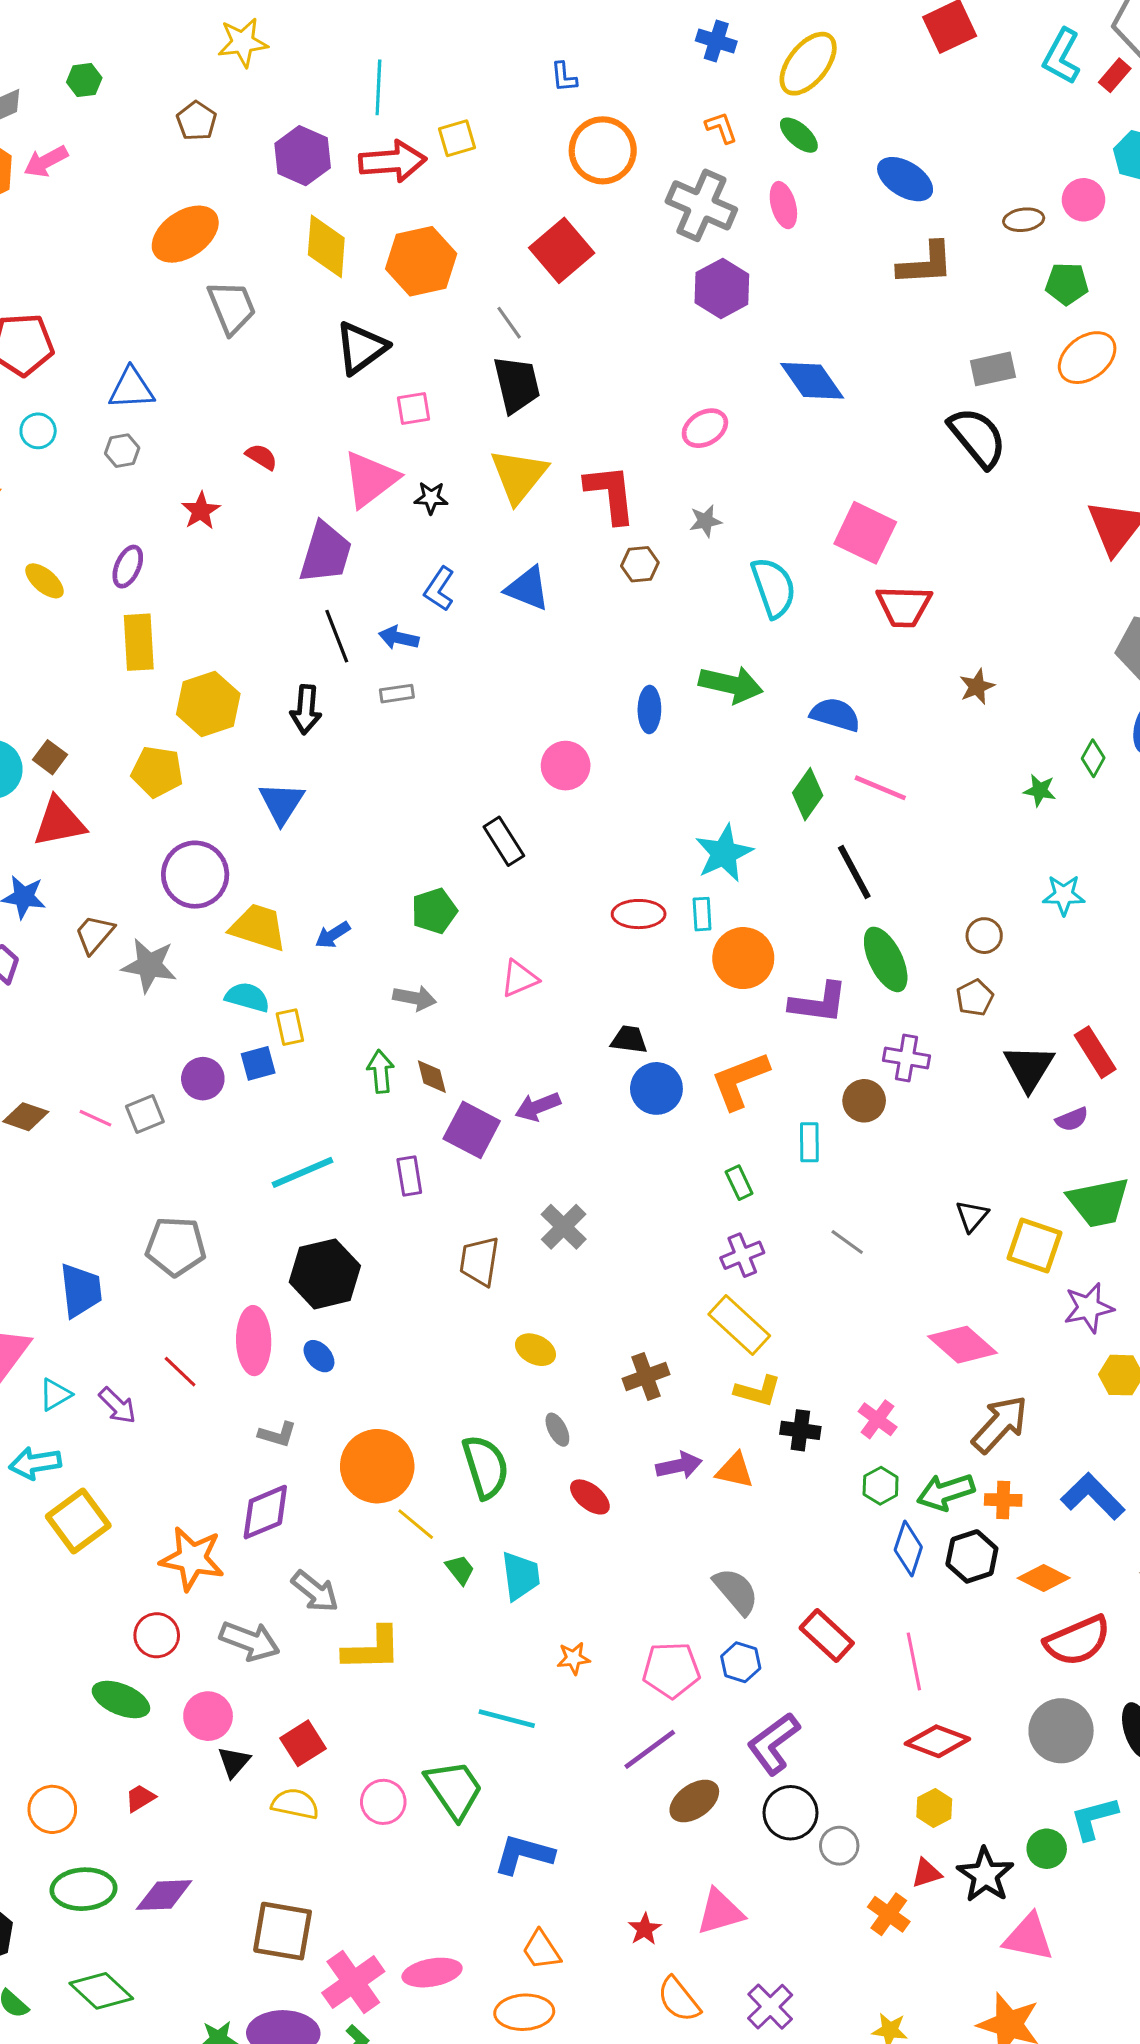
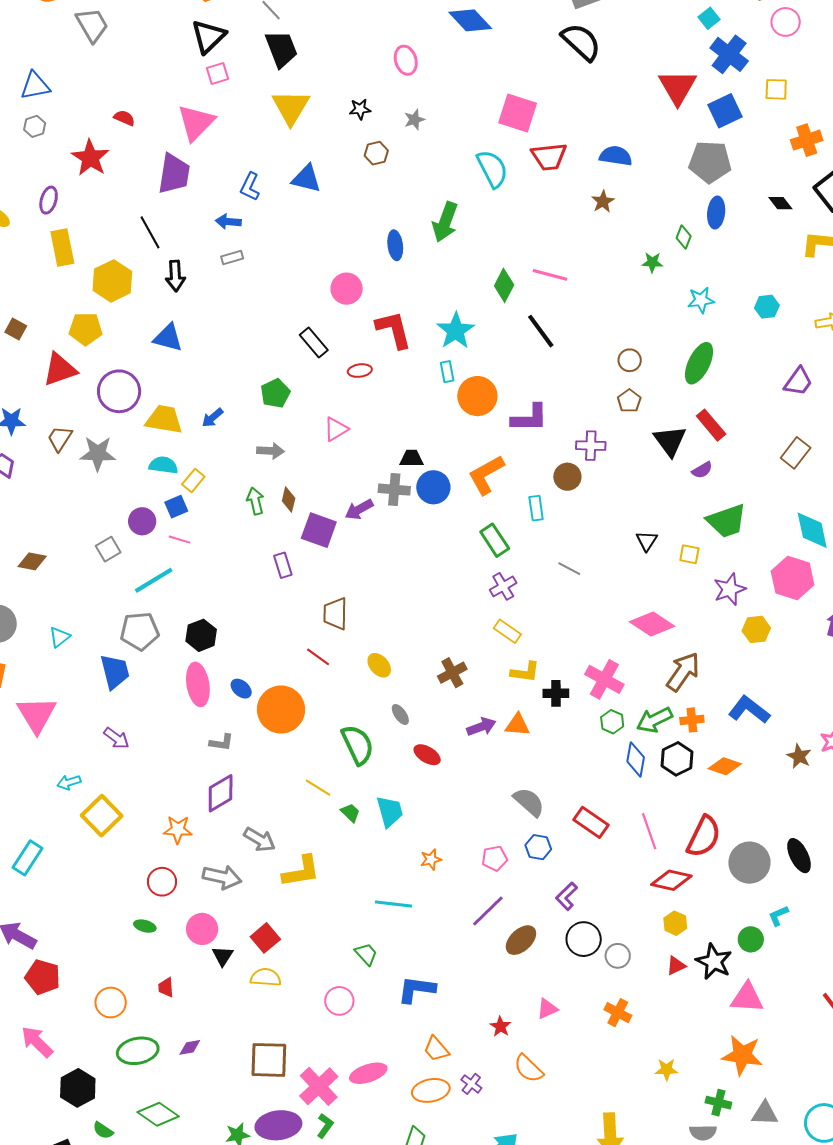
black triangle: (361, 348) -> (208, 36), moved
pink ellipse: (705, 428) -> (406, 60), turned -68
red L-shape: (610, 494) -> (394, 330), moved
black star: (431, 498) -> (360, 109), moved
red star: (201, 511) -> (90, 158), size x1.5
cyan semicircle: (774, 588) -> (492, 169), moved
black line: (337, 636) -> (150, 232), moved
green arrow: (731, 684) -> (445, 222), turned 105
blue semicircle: (835, 715) -> (616, 156), moved
blue triangle: (282, 803) -> (168, 338), turned -40
red triangle: (59, 822) -> (60, 369), moved
cyan star: (1064, 895) -> (701, 300), moved
red ellipse: (639, 914) -> (360, 371), moved, size x0.7
green ellipse: (886, 959) -> (699, 363), moved, turned 60
yellow rectangle: (290, 1027) -> (193, 481), turned 60
brown diamond: (432, 1077) -> (289, 500), turned 35
pink line: (95, 1118) -> (180, 540), moved
cyan line: (302, 1172) -> (154, 580), moved
green rectangle: (739, 1183) -> (495, 540), size x1.5
gray cross: (564, 1227) -> (394, 490), moved, turned -32
yellow square: (1035, 1245) -> (689, 554), size x0.6
black hexagon: (325, 1274) -> (201, 635), moved, size x0.7
blue trapezoid: (81, 1290) -> (115, 672), moved
yellow rectangle: (739, 1325) -> (507, 631), size x0.7
yellow ellipse: (535, 1350) -> (379, 665), turned 30
red line: (180, 1372) -> (318, 657), moved
cyan triangle: (55, 1395) -> (60, 637), moved
pink cross: (878, 1419) -> (604, 679), size x1.5
cyan arrow: (35, 1463) -> (69, 782), size x0.7
orange circle: (377, 1466) -> (281, 709), moved
orange star: (192, 1559) -> (178, 830), size x0.7
red semicircle: (1078, 1641) -> (704, 837), moved, turned -33
pink pentagon: (671, 1670) -> (495, 858), size x0.7
green ellipse: (121, 1700) -> (145, 926), size x0.6
purple L-shape: (773, 1743) -> (567, 896), size x0.7
green trapezoid: (454, 1789) -> (366, 954), size x0.6
red trapezoid: (140, 1798) -> (166, 987), turned -55
pink circle: (383, 1802) -> (339, 1001), moved
cyan L-shape: (1094, 1818) -> (778, 916), size x0.7
purple diamond: (164, 1895) -> (190, 1047), size x0.6
pink triangle: (720, 1912) -> (547, 1009), size x0.7
orange cross: (889, 1914) -> (618, 1013), moved
purple cross: (770, 2007) -> (471, 1084), moved, size x0.7

